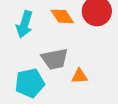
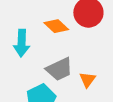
orange triangle: (79, 76) -> (88, 80), turned -36

